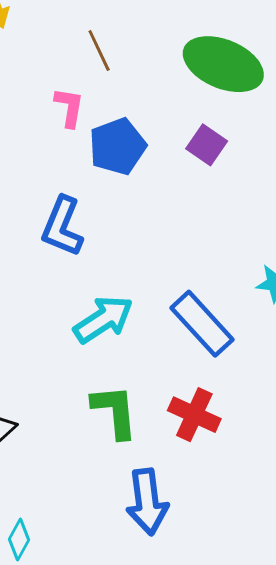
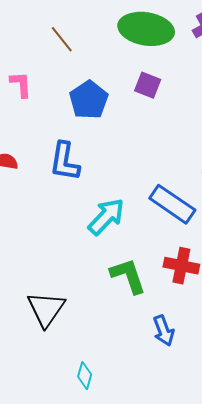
pink L-shape: (69, 107) -> (21, 84), moved
blue arrow: (147, 502) -> (164, 331), size x0.7

